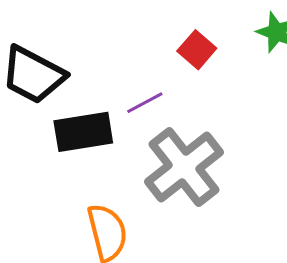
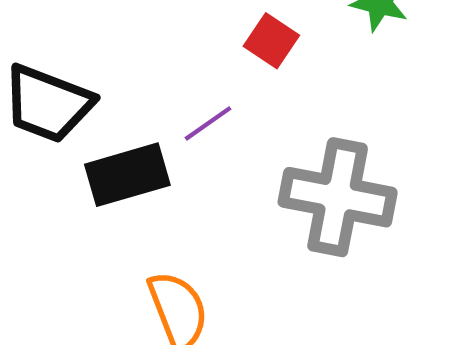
gray cross: (184, 167) -> (338, 197), moved, turned -34

